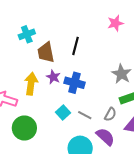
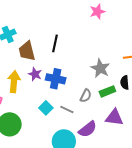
pink star: (115, 23) -> (97, 12), moved
gray semicircle: (110, 114) -> (86, 96), moved
purple semicircle: (105, 137) -> (88, 129), turned 102

